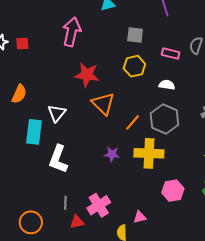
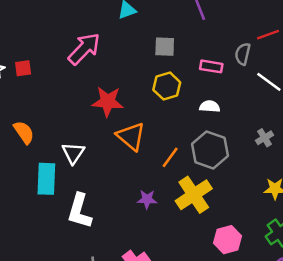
pink arrow: (72, 32) -> (84, 49), turned 36
orange semicircle: (19, 94) -> (24, 132), turned -54
yellow cross: (149, 153) -> (194, 195), turned -32

